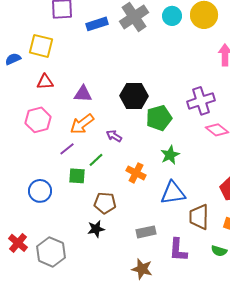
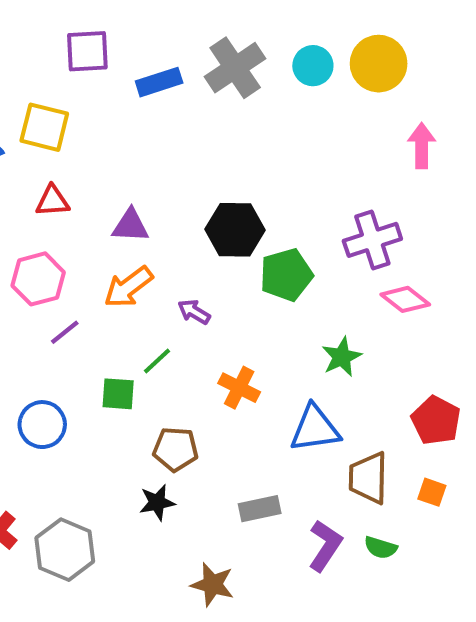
purple line: (67, 149) -> (65, 332), moved
green star: (170, 155) -> (342, 357), moved
purple L-shape: (178, 250) -> (325, 546), turned -150
green semicircle: (219, 251) -> (381, 548), moved
brown star: (142, 269) -> (212, 585), moved

